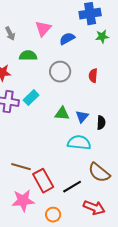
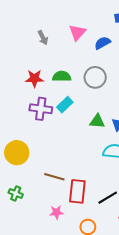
green semicircle: (28, 56) -> (62, 76), moved
red rectangle: (43, 181) -> (77, 191), turned 35
pink star: (23, 201) -> (56, 212), size x0.6

